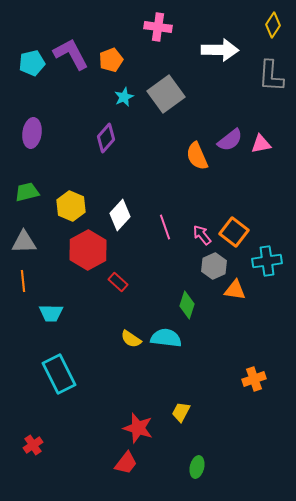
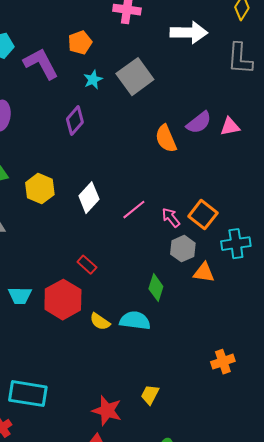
purple L-shape: (71, 54) -> (41, 64), moved
pink line: (165, 227) -> (134, 210), turned 70
red hexagon: (88, 250) -> (63, 300), moved
cyan rectangle: (59, 374) -> (28, 394), moved, turned -54

